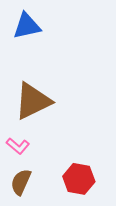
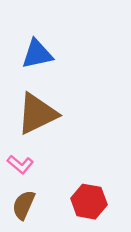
blue triangle: (27, 26) -> (37, 54), moved

